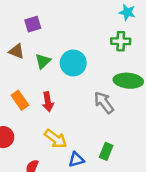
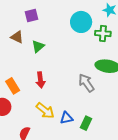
cyan circle: (73, 63) -> (81, 22), moved
orange rectangle: (20, 100) -> (13, 86), moved
blue triangle: (76, 159) -> (66, 118), moved

